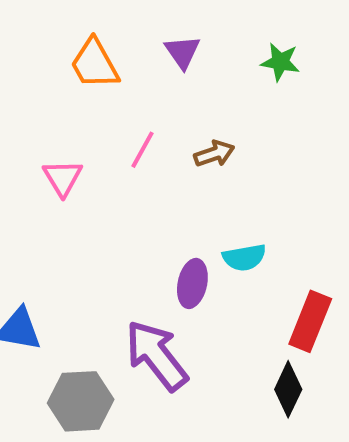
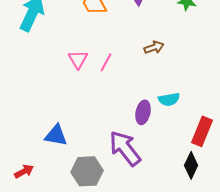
pink line: (142, 150) -> (106, 62), moved

